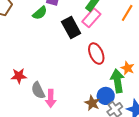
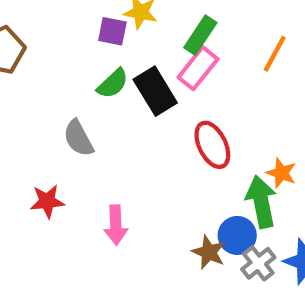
green semicircle: (40, 13) -> (113, 84), moved
gray semicircle: (38, 90) -> (78, 138), moved
pink arrow: (51, 98) -> (116, 225), moved

